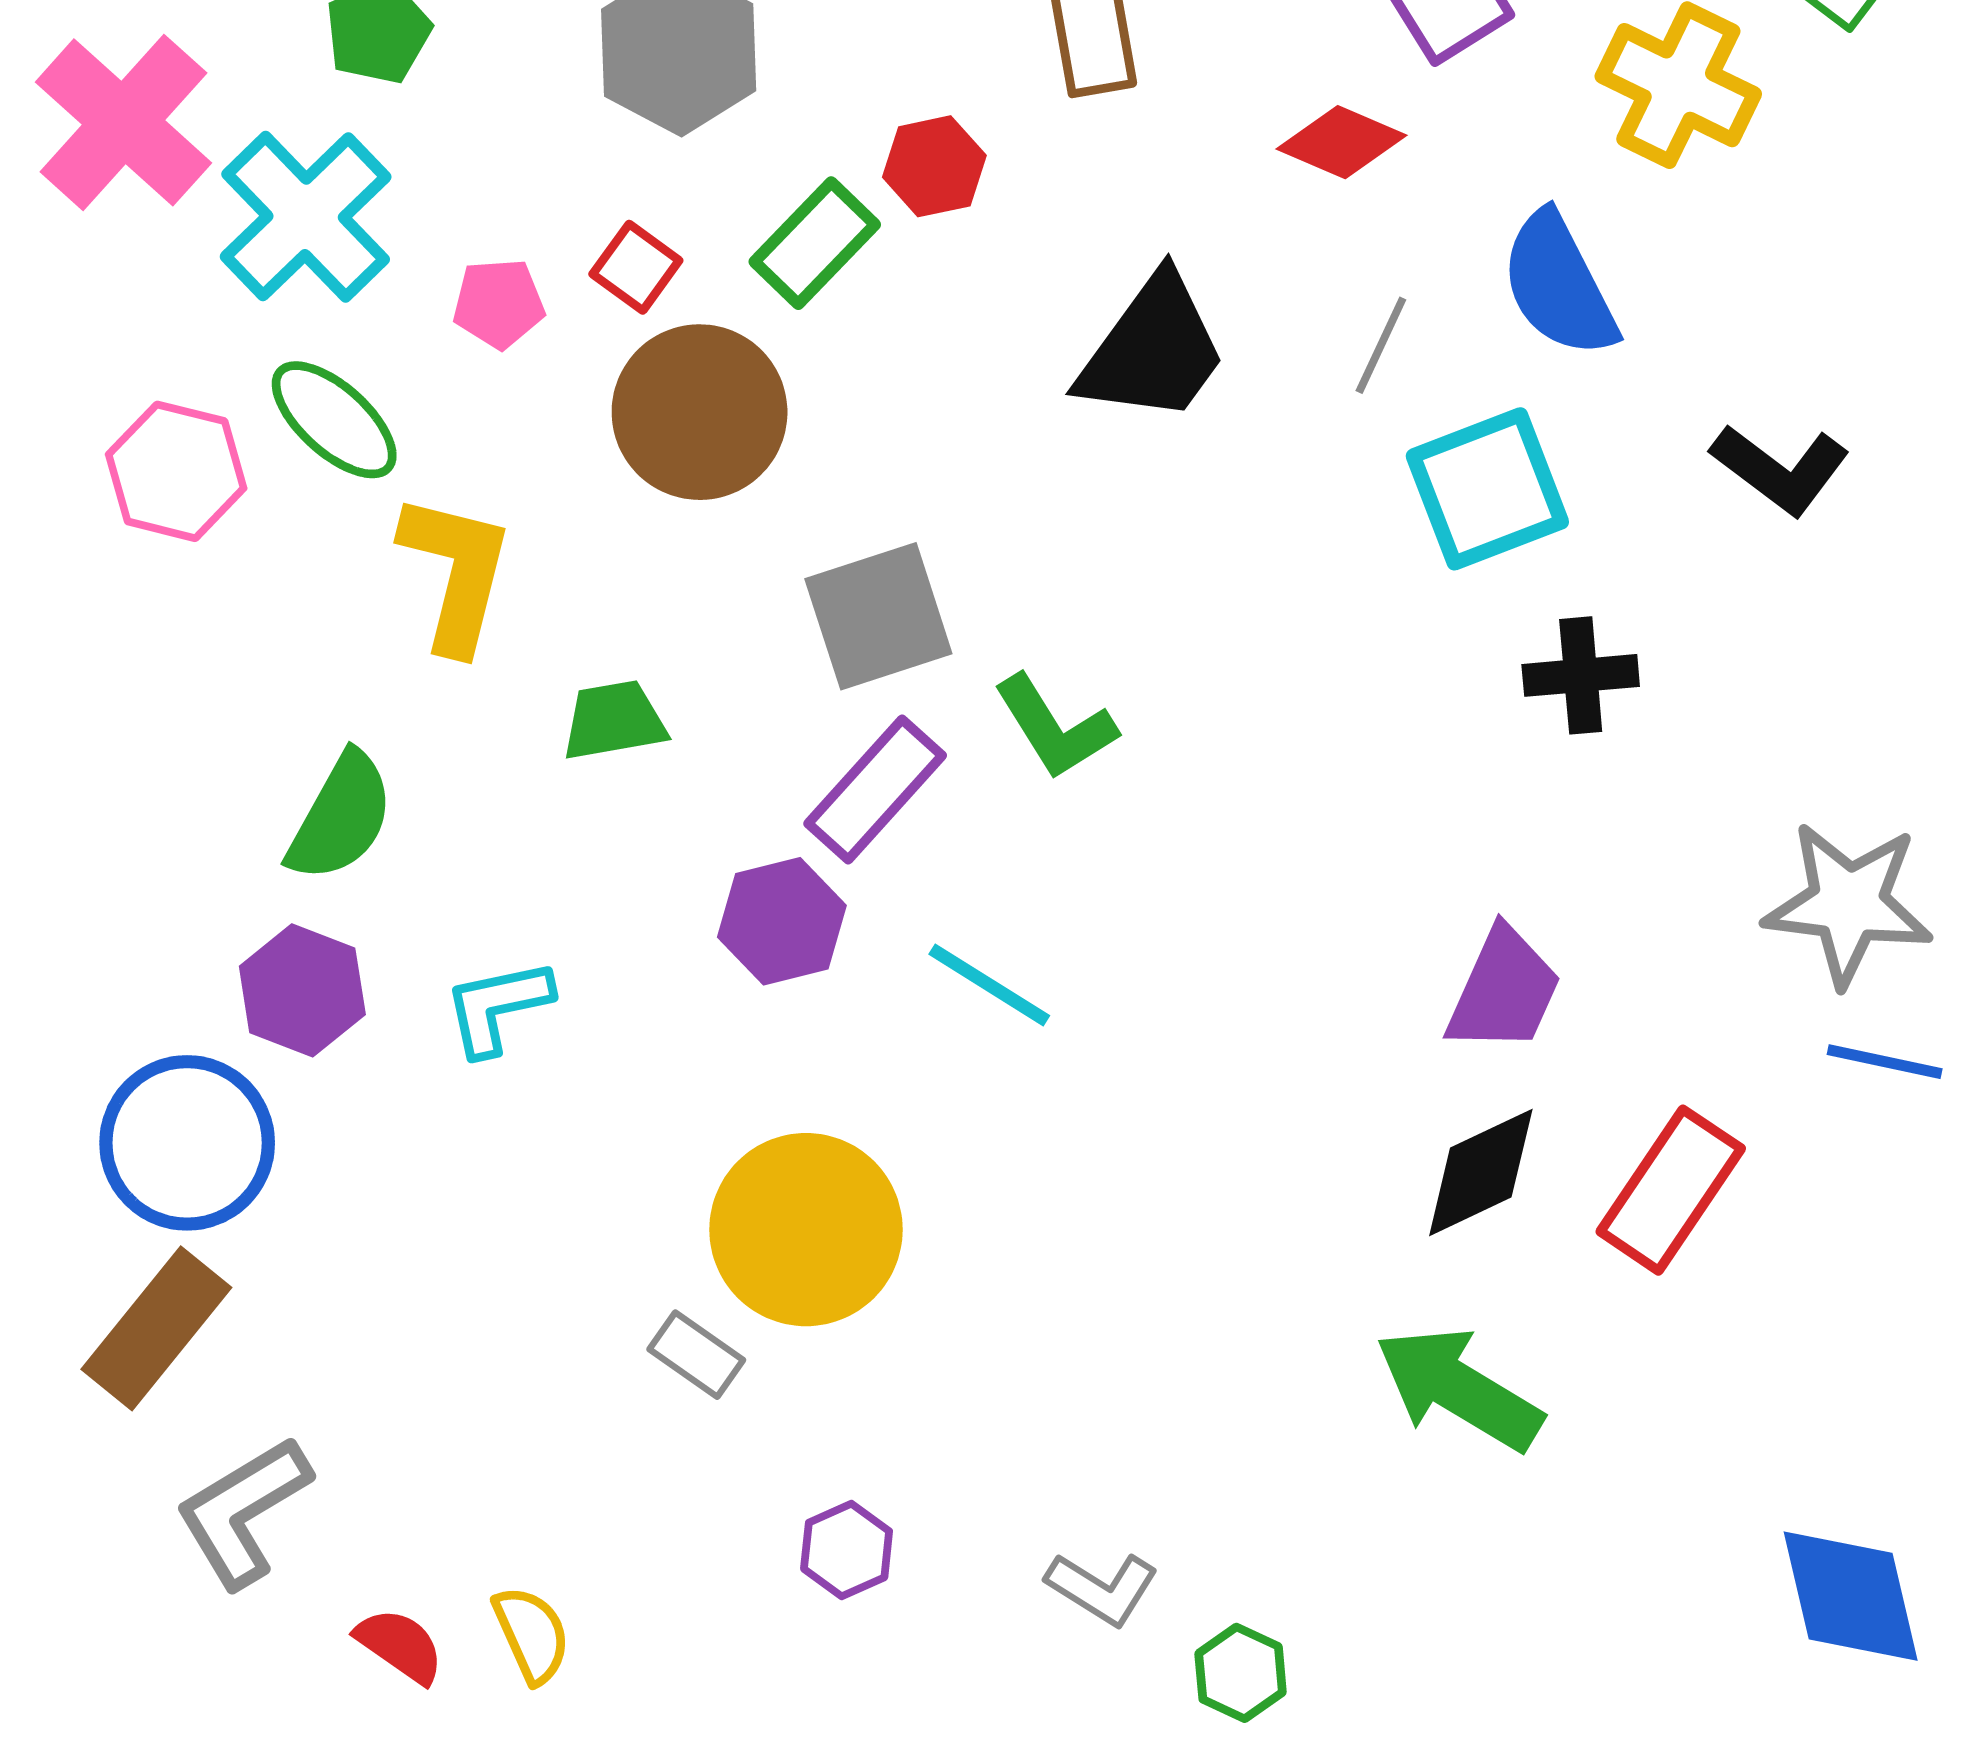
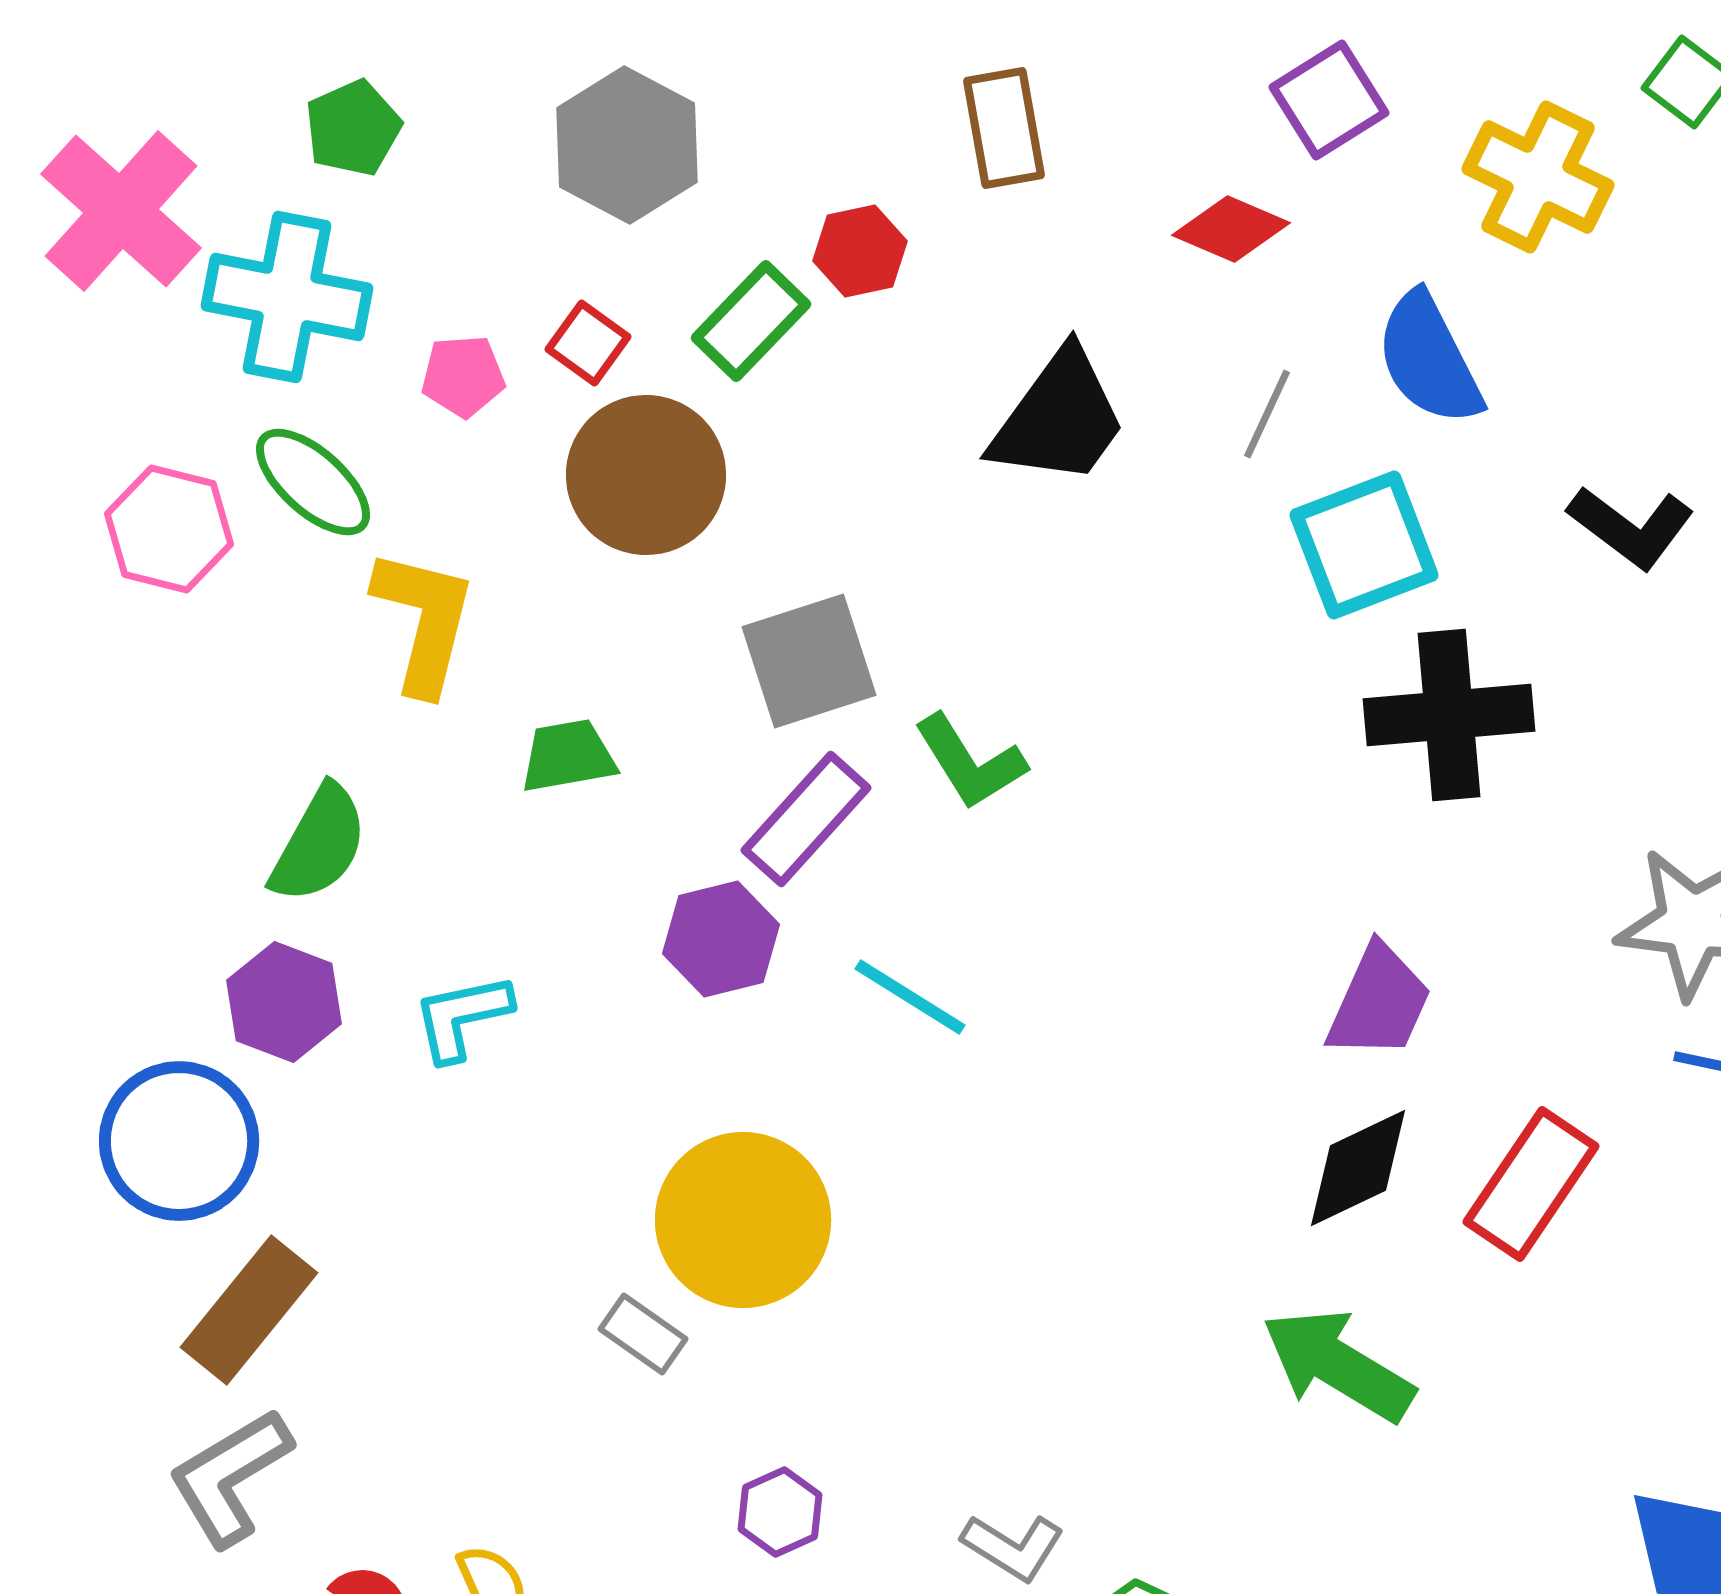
cyan cross: (306, 217) -> (287, 297), turned -35
black cross: (1581, 675) -> (1449, 715), size x1.6
brown rectangle: (156, 1328) -> (249, 1310), moved

